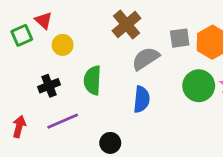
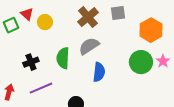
gray square: (180, 38) -> (118, 13), moved
yellow circle: (63, 45) -> (45, 22), moved
gray semicircle: (146, 59) -> (89, 46), moved

